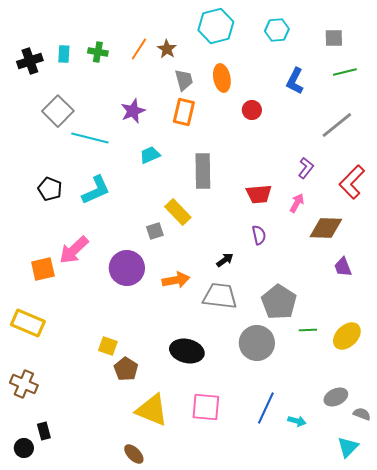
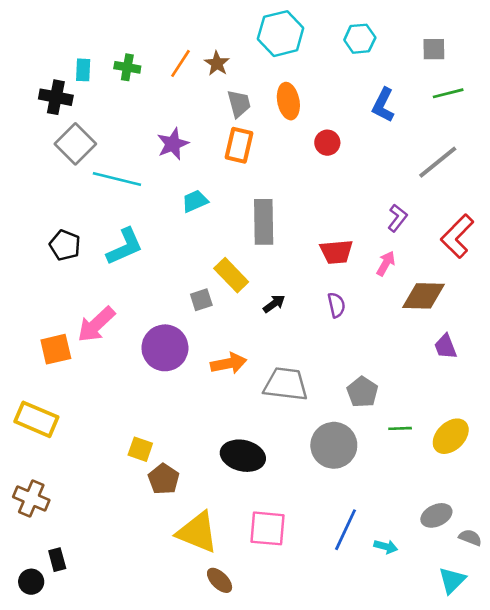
black cross: (30, 61) -> (56, 97), moved, turned 30
black arrow: (225, 260) -> (274, 304), moved
gray pentagon: (279, 302) -> (362, 392), size x0.7
brown ellipse: (134, 454) -> (220, 580), moved

